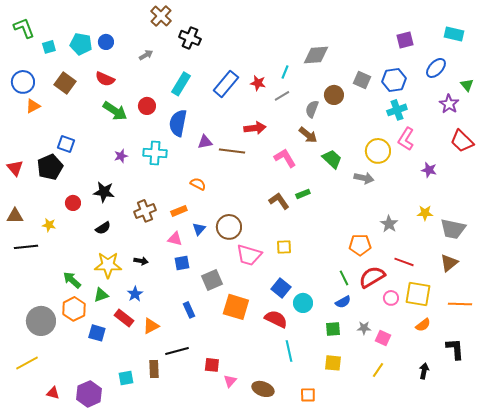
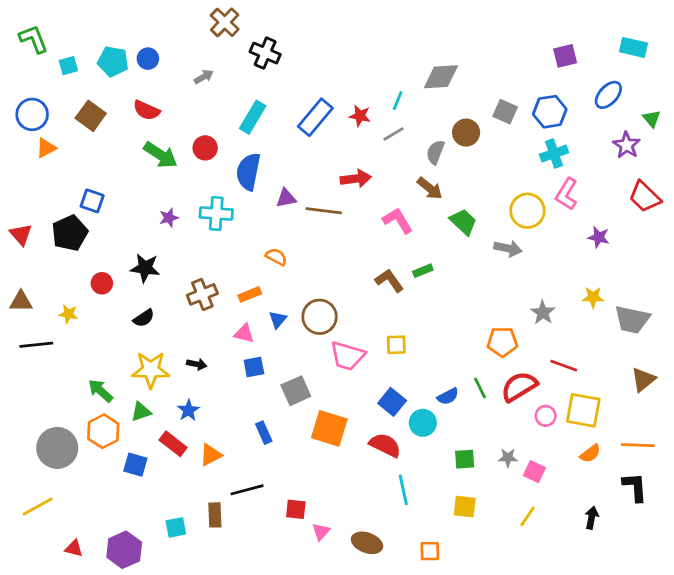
brown triangle: (449, 263) -> (643, 380), moved
blue semicircle: (343, 302) -> (448, 396), moved
orange line: (460, 304) -> (638, 445), moved

